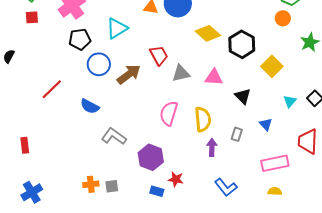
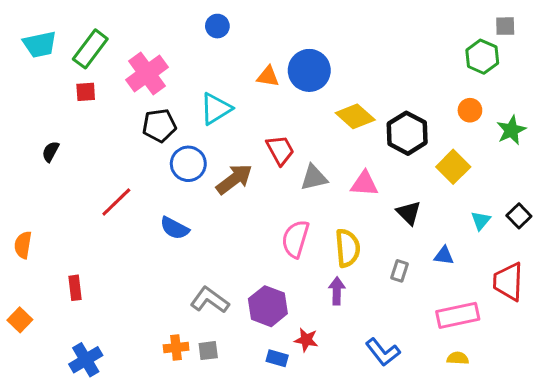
orange circle: (283, 18) -> (470, 110), moved
blue triangle: (266, 124) -> (444, 256), turned -40
gray L-shape: (114, 136) -> (210, 300), moved
purple arrow: (212, 147) -> (337, 291), moved

